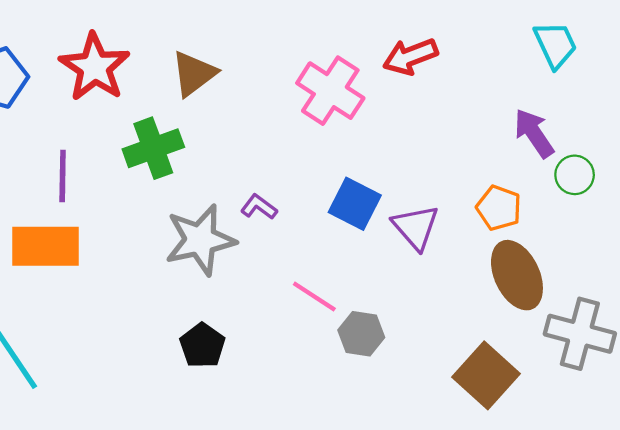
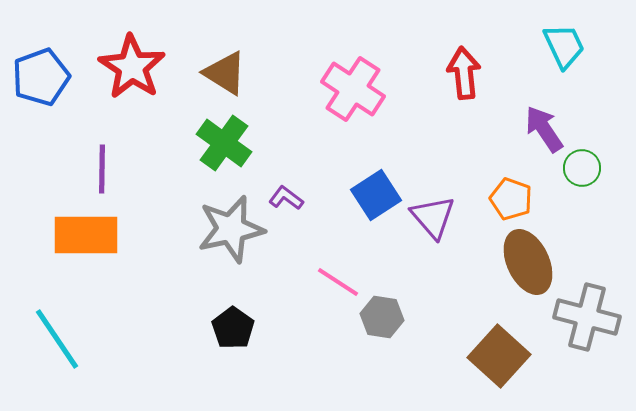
red arrow: (410, 56) -> (464, 73), moved, turned 105
brown triangle: (194, 74) -> (225, 73), turned -51
green cross: (153, 148) -> (224, 143), moved, turned -34
blue square: (355, 204) -> (376, 195), turned 30

